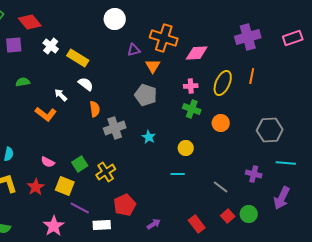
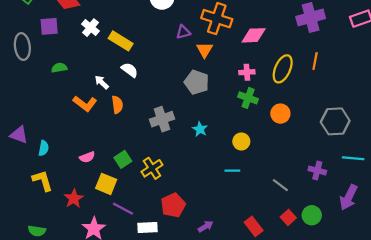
orange semicircle: (95, 109) -> (117, 105), moved
pink semicircle: (48, 162) -> (87, 157), turned -48
red star: (36, 187) -> (74, 198), moved

